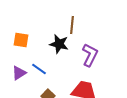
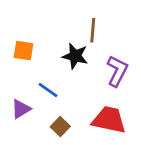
purple triangle: (19, 73) -> (21, 109), moved

